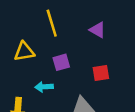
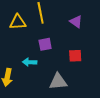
yellow triangle: (24, 52) -> (18, 22), moved

